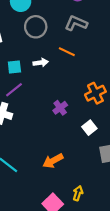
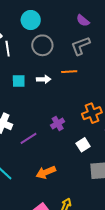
gray L-shape: (76, 23) -> (80, 46), turned -50
orange line: (67, 52) -> (69, 72), turned -35
purple line: (14, 90) -> (29, 138), moved

